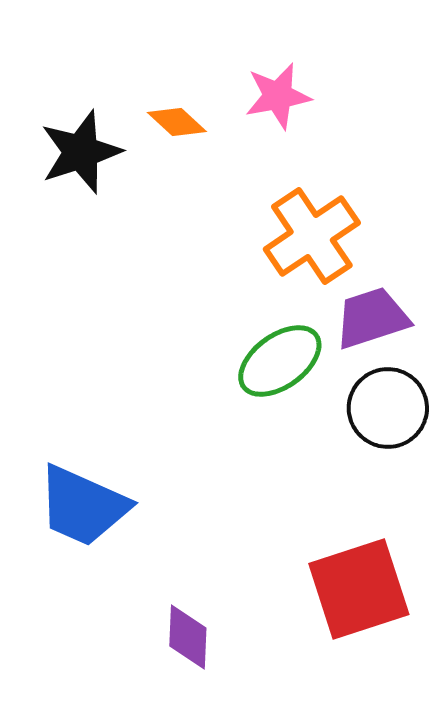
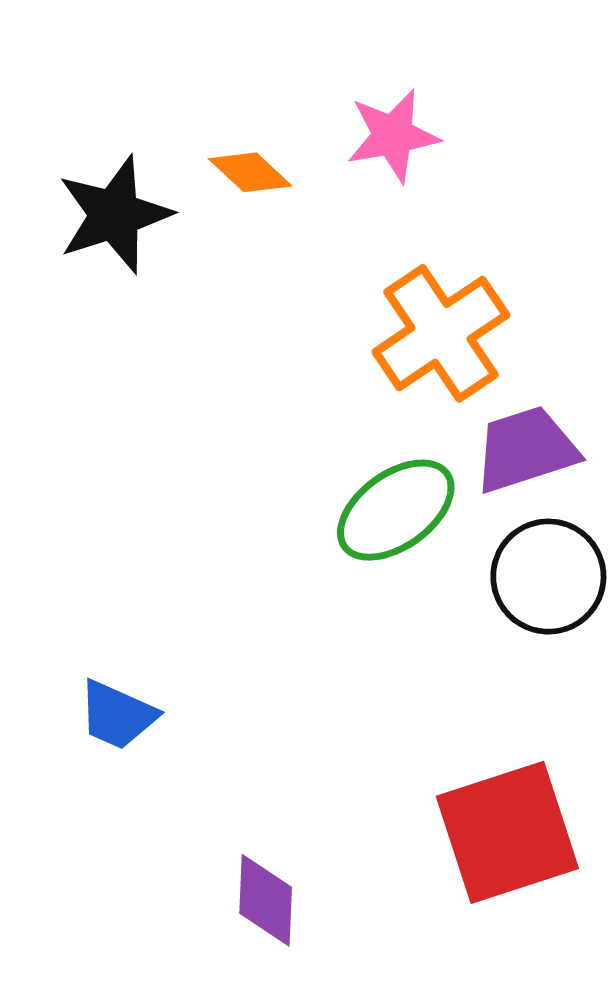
blue trapezoid: (83, 506) -> (117, 715), size x0.6

